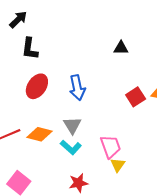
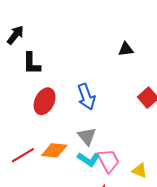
pink trapezoid: (110, 147) -> (108, 161), moved
yellow triangle: (118, 165) -> (140, 171), turned -35

